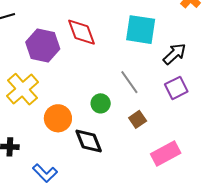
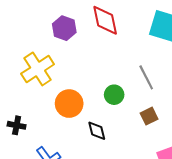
purple hexagon: (43, 46) -> (64, 28), size x0.7
black diamond: (89, 141) -> (97, 131), size x0.7

